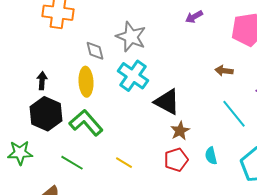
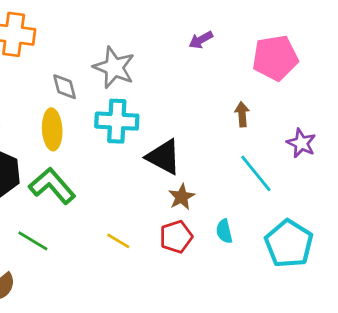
brown arrow: (224, 71) -> (242, 114), turned 78
cyan cross: (133, 76) -> (117, 121), turned -32
yellow line: (124, 163) -> (118, 241), moved

